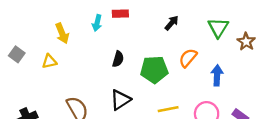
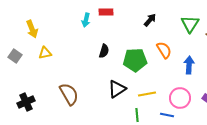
yellow arrow: (62, 33) -> (32, 29), moved
gray square: (17, 54) -> (15, 56), moved
orange semicircle: (188, 58) -> (164, 50), turned 108
black triangle: (120, 100) -> (117, 89), moved

